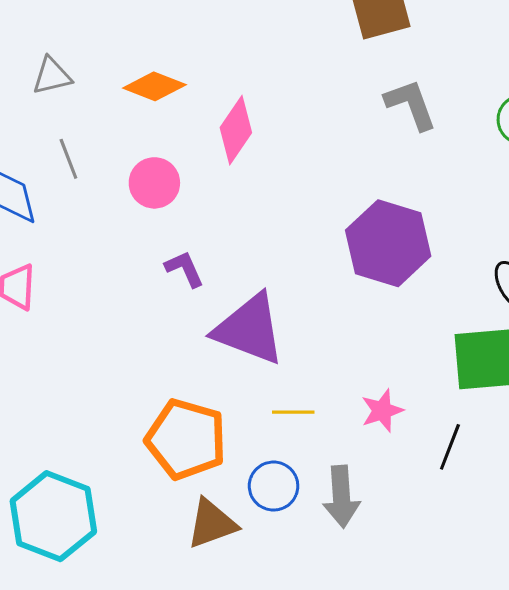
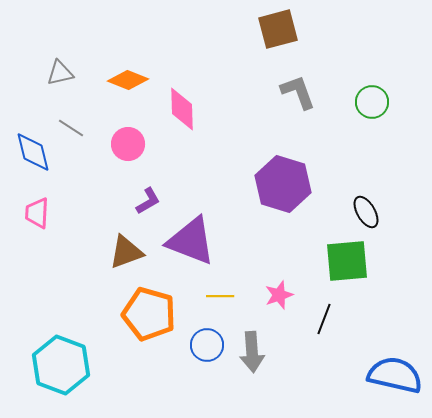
pink diamond: (236, 130) -> (182, 109), turned -36
gray line: (68, 159) -> (71, 128), turned -36
purple L-shape: (185, 269) -> (148, 201), turned 84
brown triangle: (212, 524) -> (126, 252), moved

